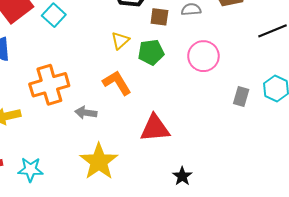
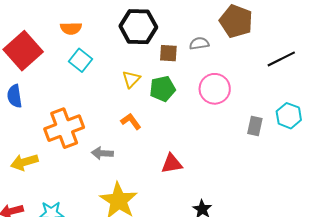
cyan square: (54, 15) -> (81, 60), moved
orange L-shape: (117, 83) -> (131, 121), size x0.7
red triangle: (155, 128) -> (172, 164), size x0.7

